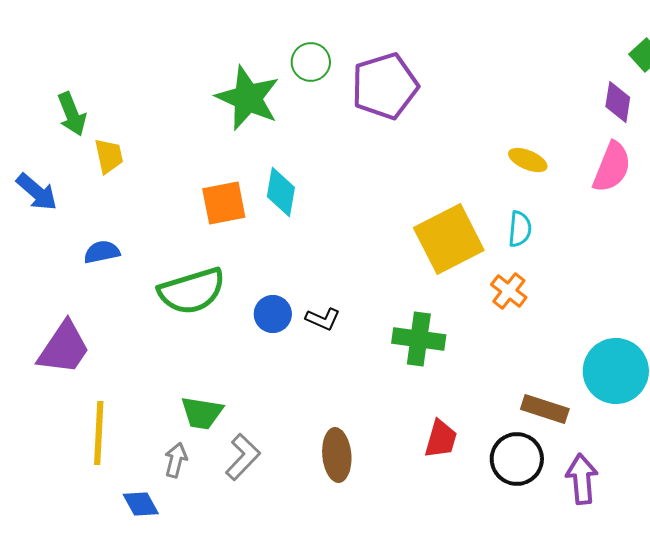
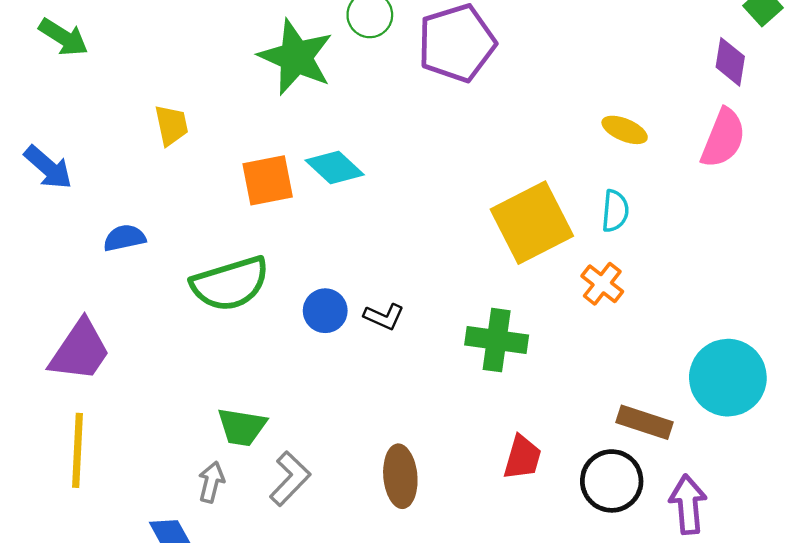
green arrow: (72, 114) -> (63, 37), moved, turned -36
yellow trapezoid: (109, 156) -> (171, 125), moved
cyan diamond: (281, 192) -> (335, 167), turned -57
yellow line: (99, 433) -> (77, 450), moved

